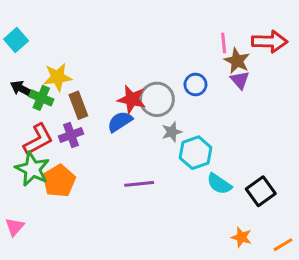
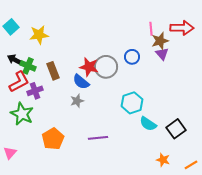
brown star: (237, 61) -> (160, 41), turned 30
yellow star: (58, 77) -> (39, 35), moved
blue semicircle: (120, 122) -> (81, 82), turned -108
gray star: (172, 132) -> (77, 101), moved
purple cross: (71, 135) -> (35, 91), moved
red L-shape: (38, 139) -> (19, 82), moved
orange pentagon: (59, 181) -> (53, 139), moved
purple line: (139, 184) -> (98, 138), moved

